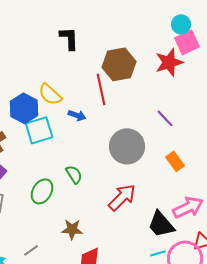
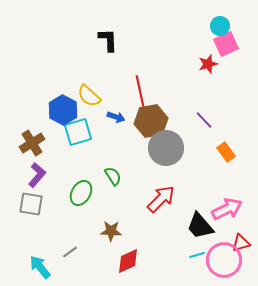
red star: (169, 62) -> (208, 64), size x0.7
brown hexagon: (119, 64) -> (151, 121), moved
orange rectangle: (175, 161) -> (226, 152), moved

